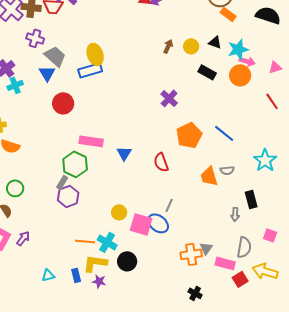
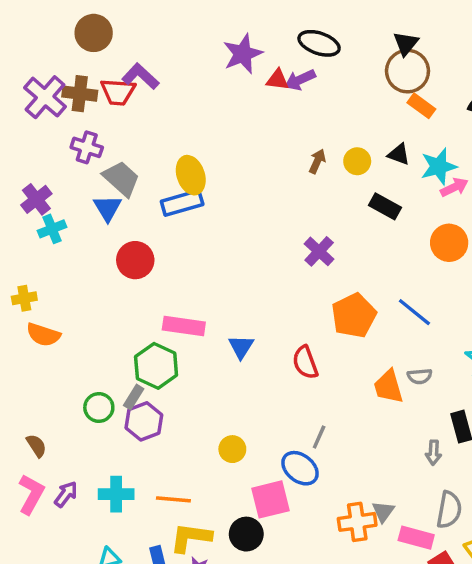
pink arrow: (247, 61) -> (454, 187), turned -42
orange circle: (240, 75) -> (449, 243), moved
green circle: (15, 188) -> (99, 407), moved
pink square: (141, 224) -> (271, 499), moved, turned -30
cyan cross: (107, 242) -> (116, 494), moved, turned -30

